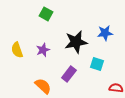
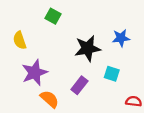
yellow semicircle: (17, 50) -> (20, 40), moved
purple star: (43, 50) -> (35, 73), moved, size x1.6

